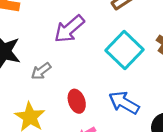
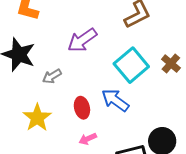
blue arrow: (124, 103) -> (115, 100), moved

